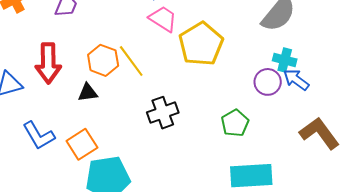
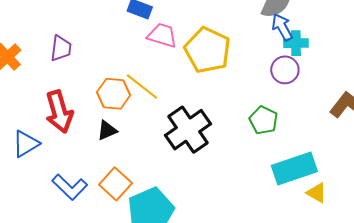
blue arrow: (296, 80) -> (282, 27), moved, turned 40
black cross: (163, 113) -> (188, 130), size x1.4

